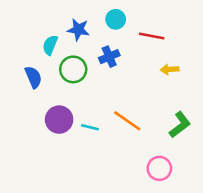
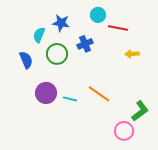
cyan circle: (116, 19) -> (98, 15), moved
green L-shape: (180, 125) -> (140, 111), moved

